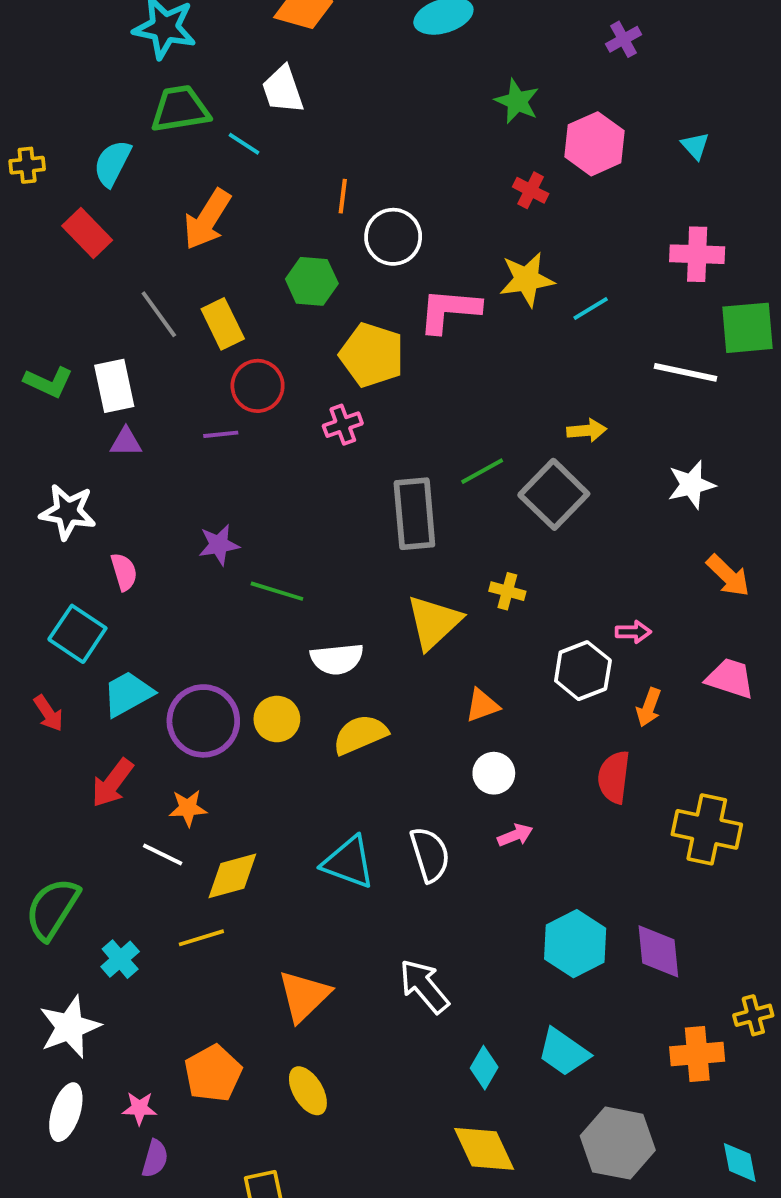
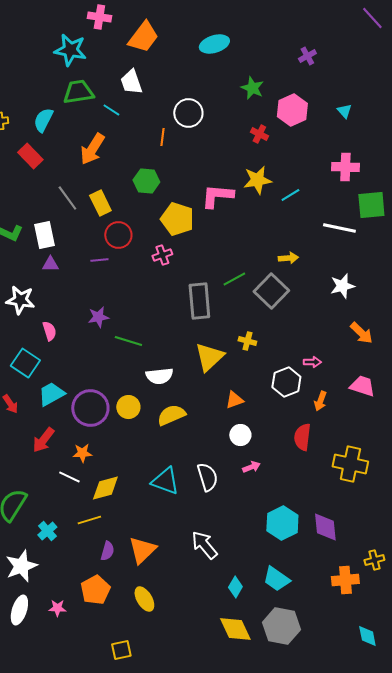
white circle: (393, 237) -> (188, 113), moved
gray hexagon: (618, 1143) -> (281, 626), moved
purple semicircle: (155, 1159) -> (107, 551), moved

